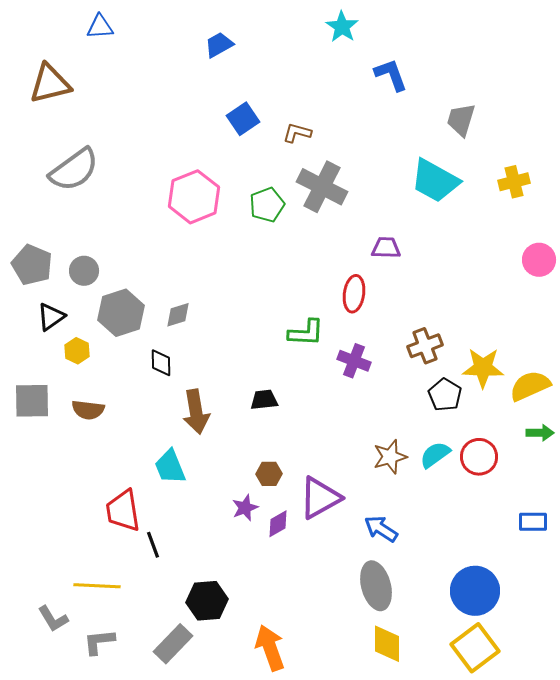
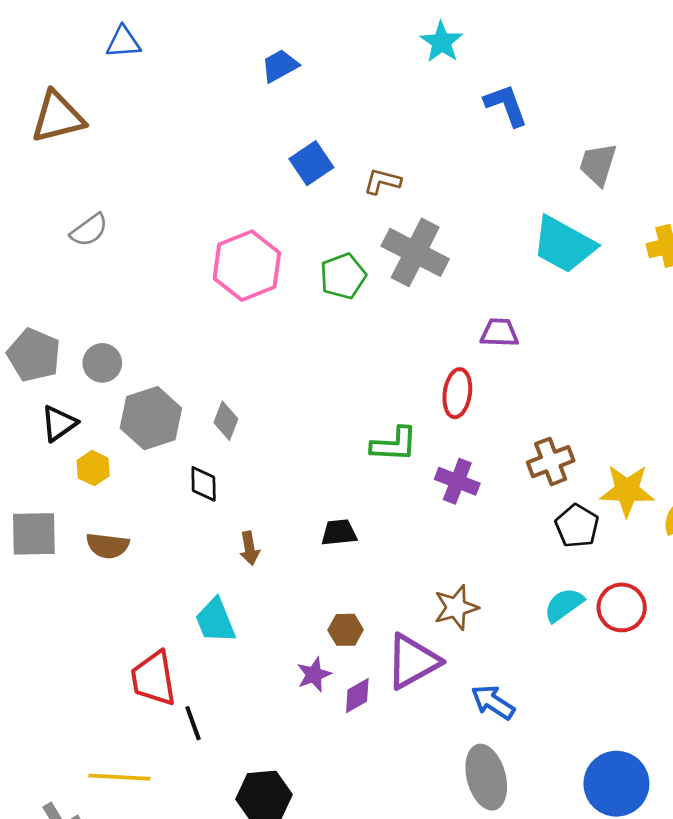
gray semicircle: (74, 170) -> (89, 230), size x0.6
gray diamond: (178, 315) -> (226, 421), turned -52
brown arrow: (196, 412) -> (250, 548), size x0.6
brown star: (390, 457) -> (456, 607), moved

